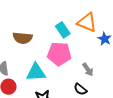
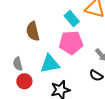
brown semicircle: (23, 38) -> (33, 31), turned 78

